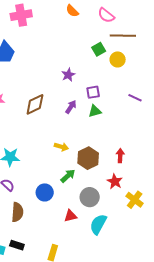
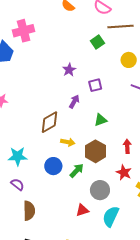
pink cross: (21, 15) -> (24, 31), moved
yellow circle: (118, 59) -> (129, 60), moved
brown diamond: (35, 104) -> (49, 122), moved
green triangle: (95, 111) -> (100, 120), moved
blue circle: (45, 192) -> (53, 166), moved

